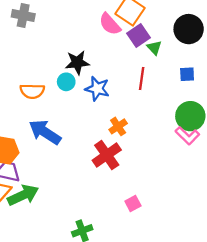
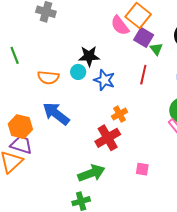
purple square: (138, 36) -> (144, 37), turned -30
green arrow: (23, 195) -> (91, 173), moved
pink square: (133, 203) -> (142, 169), moved, turned 32

